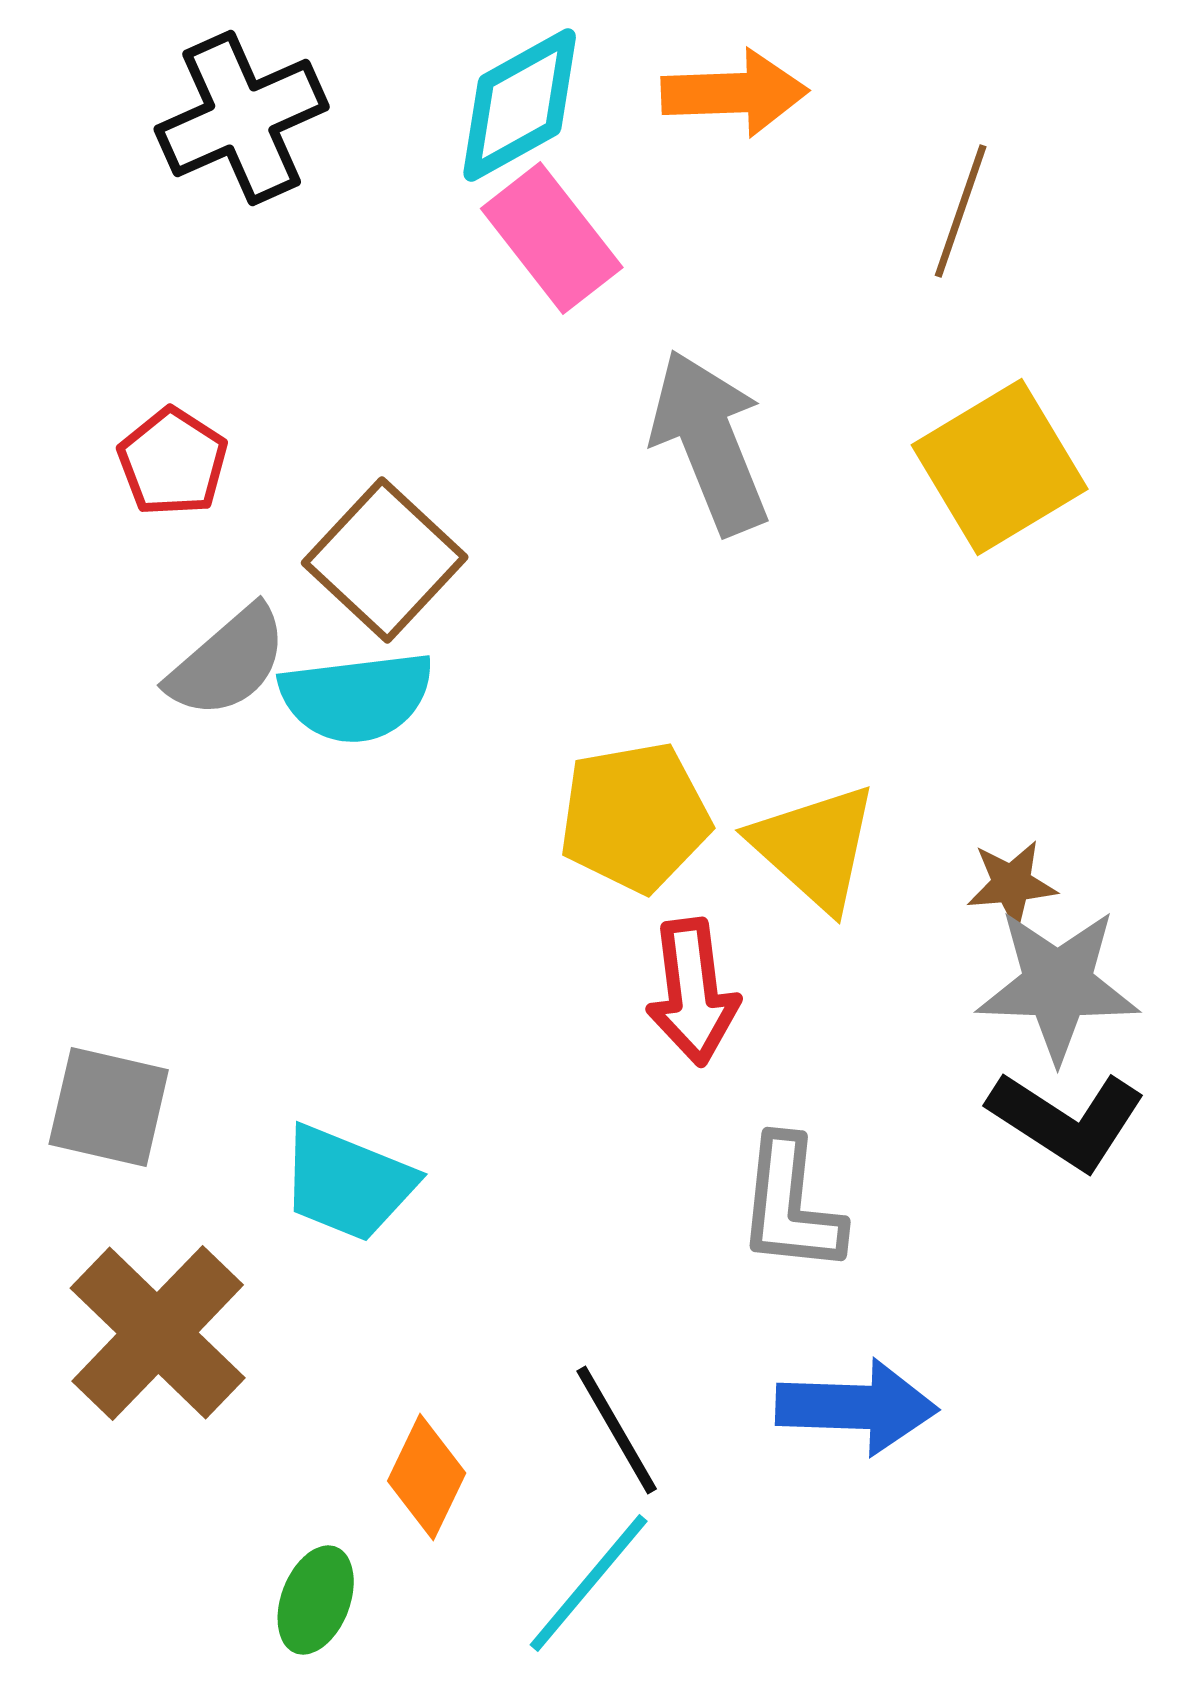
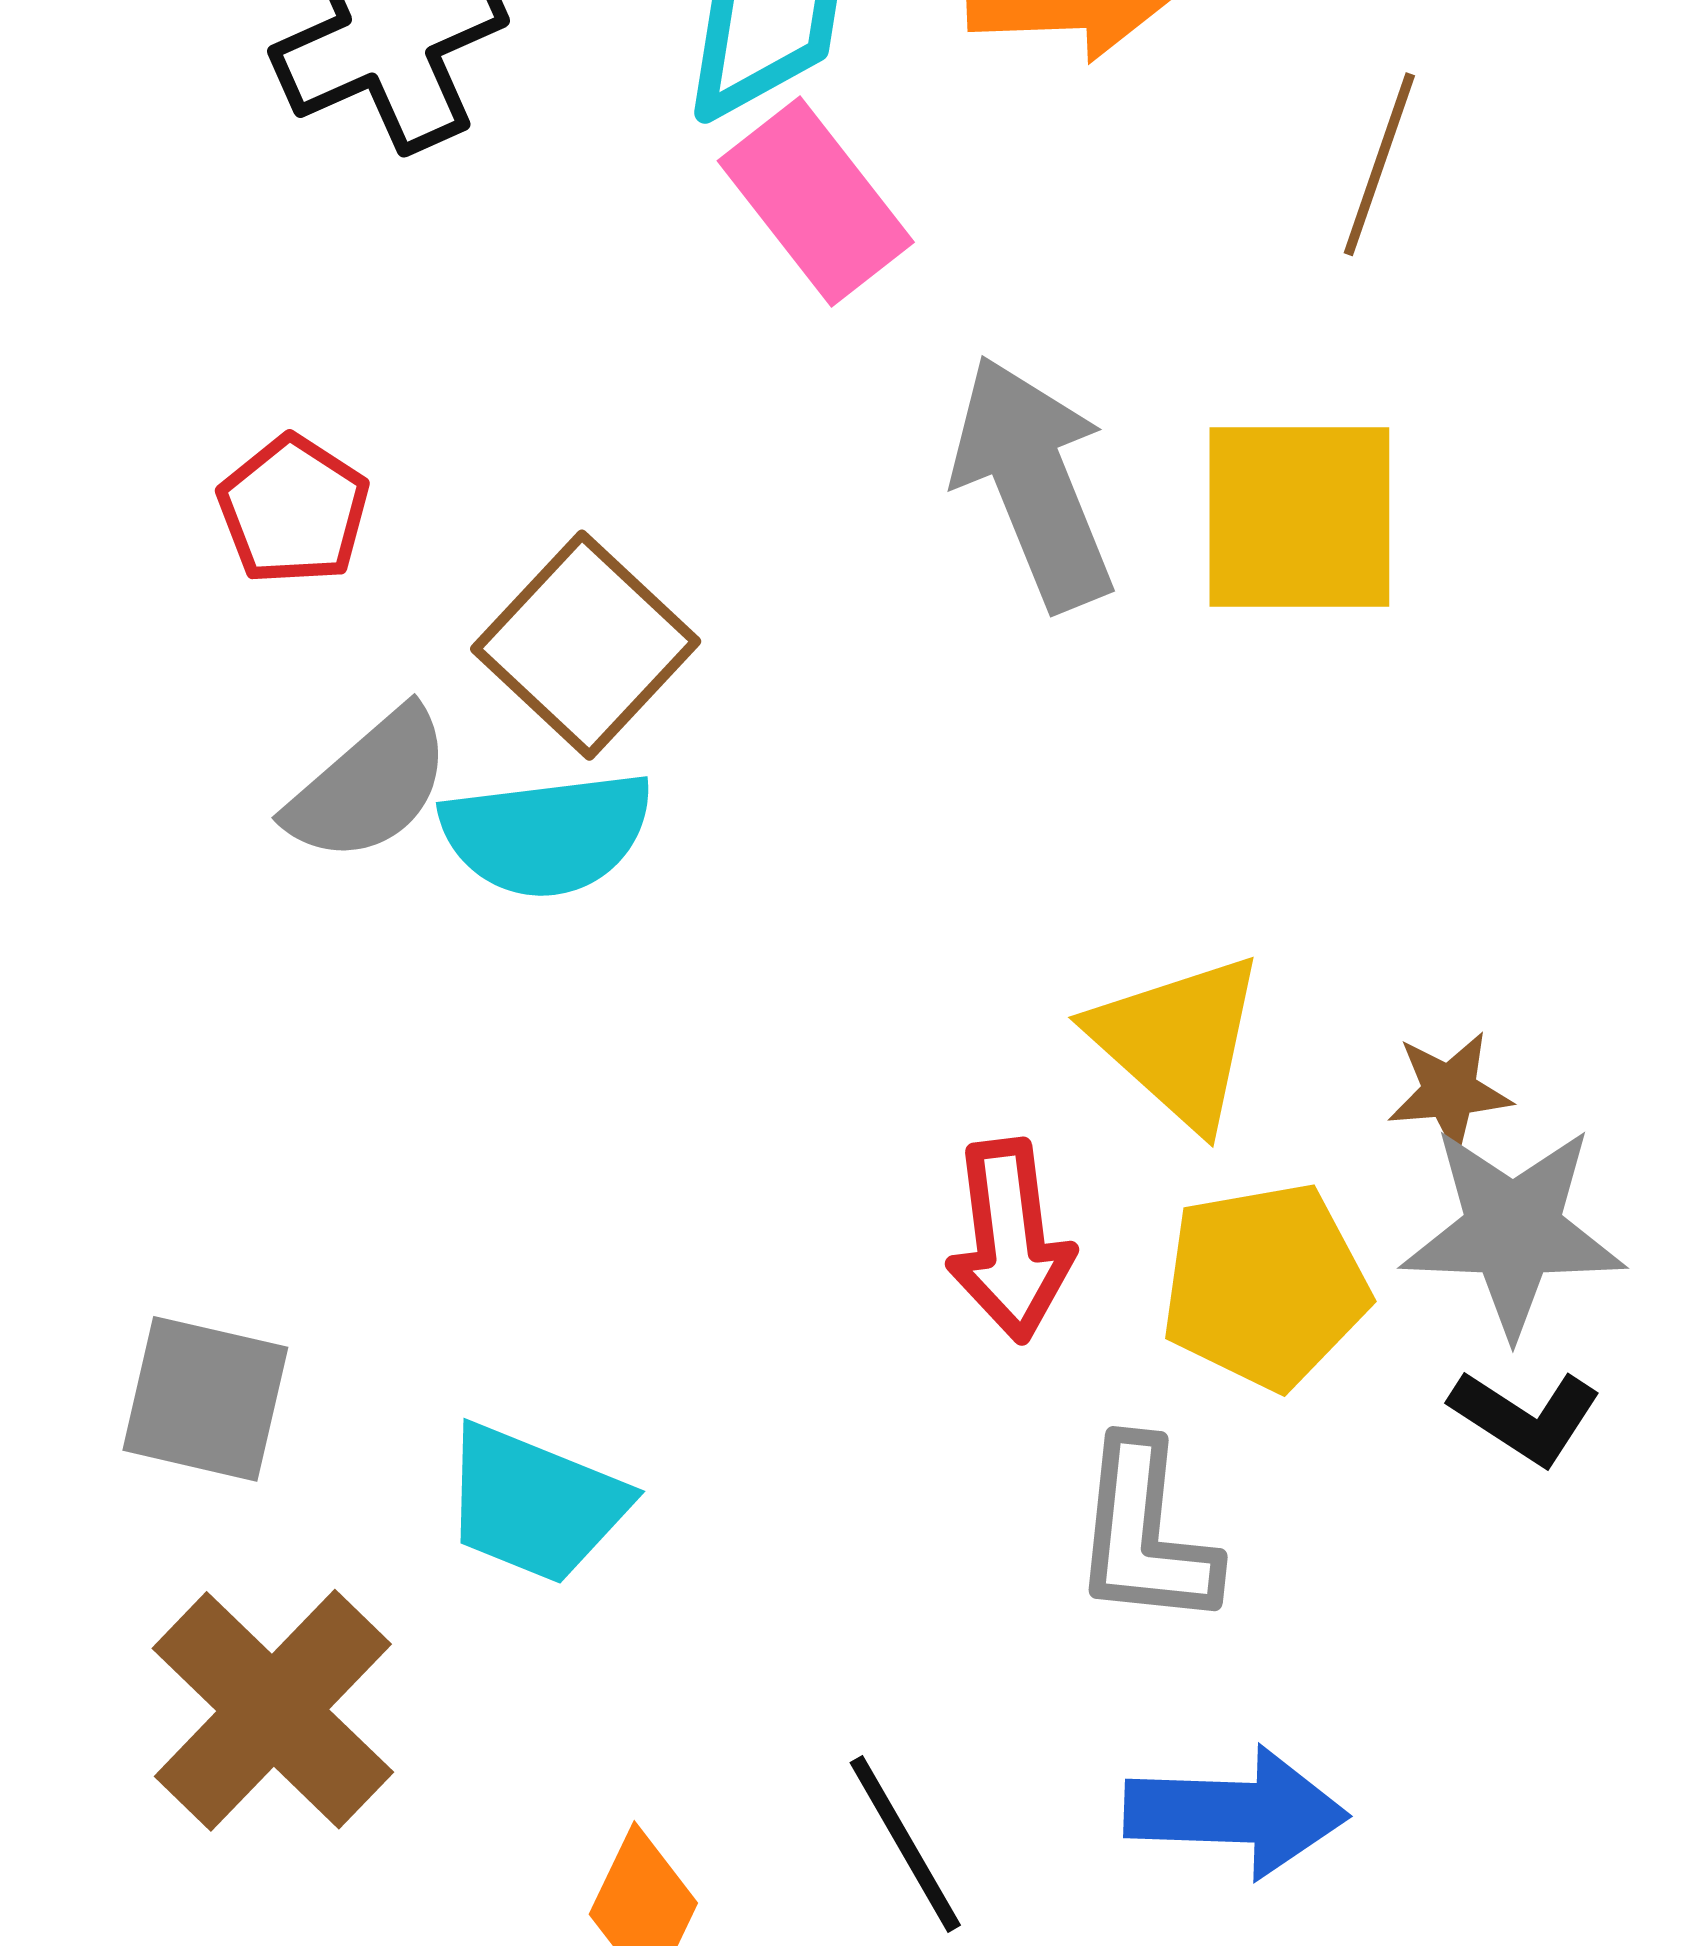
yellow square: (1000, 467) -> (1299, 517), moved, turned 31
yellow pentagon: (635, 817) -> (1265, 1286), moved
black L-shape: (1067, 1120) -> (1525, 1417), size x0.7

